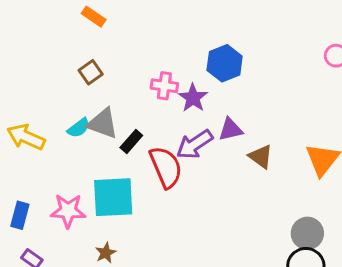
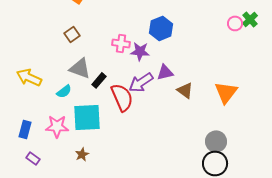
purple star: (193, 98) -> (140, 51), turned -30
cyan semicircle: (79, 128) -> (64, 91), moved

